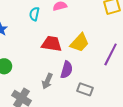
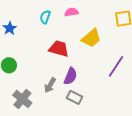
yellow trapezoid: (80, 43) -> (91, 38), moved
gray rectangle: (85, 89) -> (74, 97), moved

